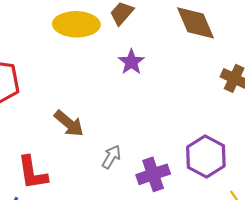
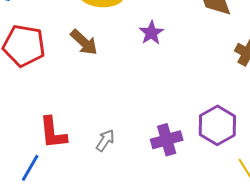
brown arrow: (69, 123) -> (84, 42), moved
gray arrow: (111, 157) -> (105, 140), moved

